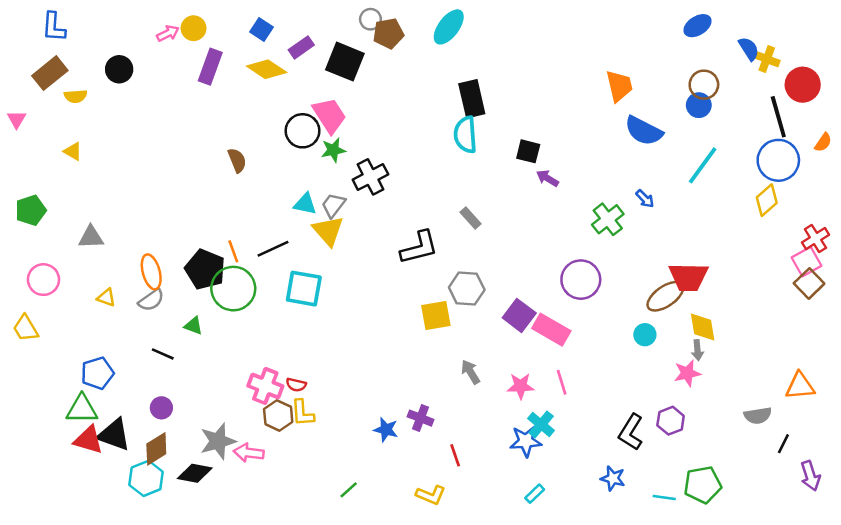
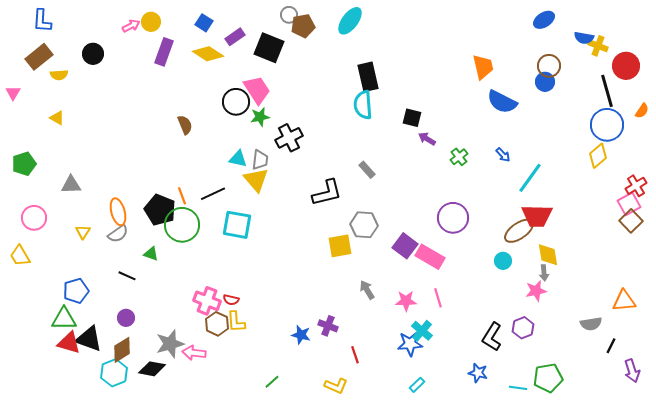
blue semicircle: (749, 49) -> (584, 38), turned 132
cyan line: (703, 165) -> (530, 178), moved
gray trapezoid: (333, 205) -> (260, 160), turned 150
green cross: (608, 219) -> (459, 157), moved, size x0.7
yellow triangle: (106, 298) -> (83, 232), turned 42

